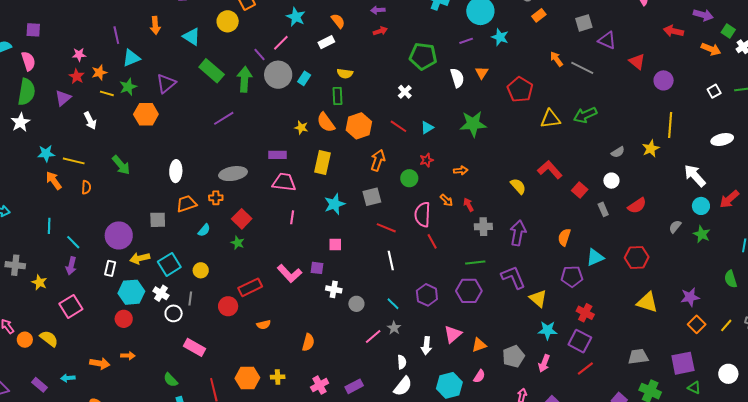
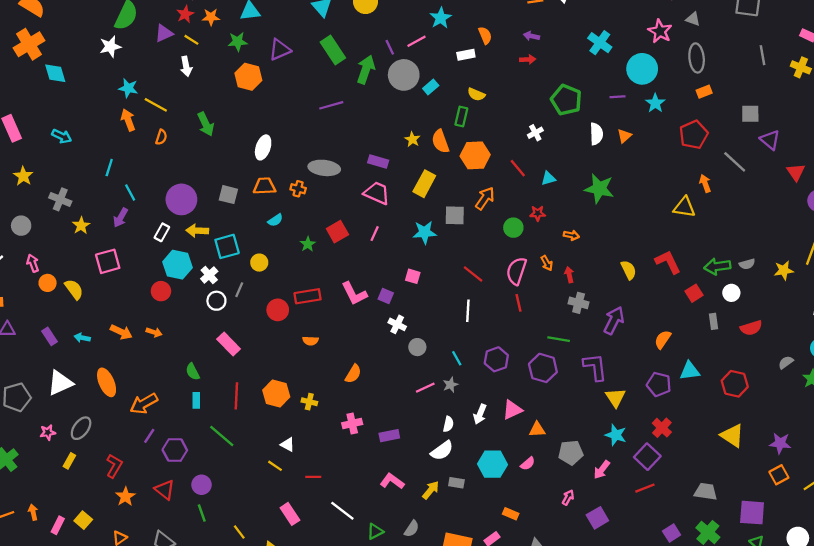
orange arrow: (556, 59) -> (705, 183), moved
red pentagon: (520, 90) -> (694, 135), moved
yellow line: (107, 93) -> (191, 40), moved
green arrow: (585, 115) -> (717, 266), moved
gray square: (372, 197) -> (455, 215), moved
red square: (242, 219) -> (337, 232), moved

